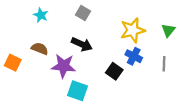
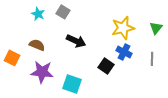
gray square: (83, 13) -> (63, 12), moved
purple star: (63, 66) -> (42, 72), moved

